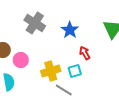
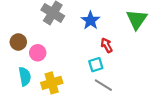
yellow cross: (51, 71) -> (52, 83), moved
gray line: (64, 90) -> (103, 85), moved

